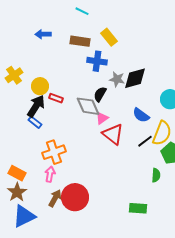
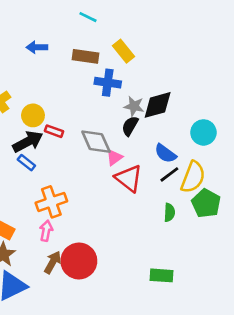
black semicircle: (100, 94) -> (130, 126), moved
black arrow: (36, 106) -> (28, 142), turned 30
black line: (145, 141) -> (169, 174), moved
green semicircle: (156, 175) -> (169, 212), moved

